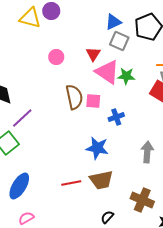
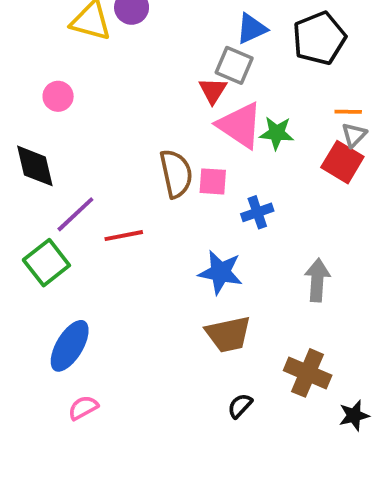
gray square: (119, 41) -> (234, 65), moved
pink circle: (56, 57) -> (58, 96), moved
red line: (71, 183) -> (124, 236), moved

